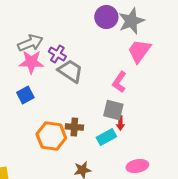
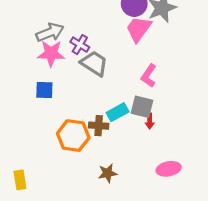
pink trapezoid: (139, 51) -> (139, 29), moved
blue square: (25, 95) -> (44, 90), turned 30
cyan rectangle: (106, 137) -> (118, 112), moved

